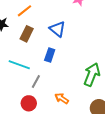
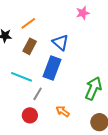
blue rectangle: (50, 55) -> (52, 68), size x1.6

